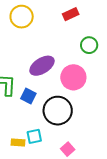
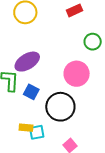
purple ellipse: (42, 66) -> (27, 62), moved
yellow rectangle: (18, 143) -> (26, 128), moved

